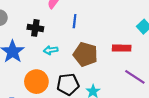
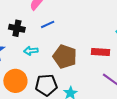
blue line: (75, 21) -> (48, 24), moved, turned 56

